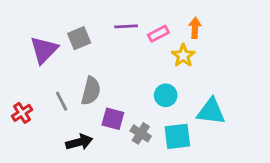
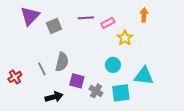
orange arrow: (195, 28) -> (144, 15), moved
purple triangle: (44, 50) -> (30, 16), moved

